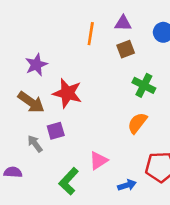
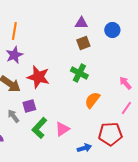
orange line: (91, 34) -> (14, 31), moved
green cross: (144, 85) -> (79, 73), moved
green L-shape: (69, 181) -> (39, 128), moved

